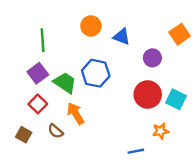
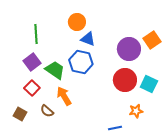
orange square: (180, 34) -> (152, 40), moved
blue triangle: (122, 37) -> (88, 39), moved
purple circle: (152, 58) -> (129, 49), size x1.5

